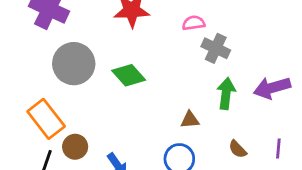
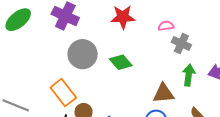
brown triangle: (190, 120) -> (163, 93), size x1.6

